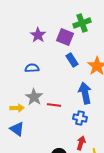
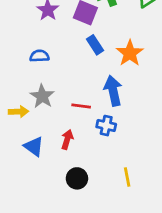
red line: (54, 105) -> (81, 106), moved
blue triangle: (17, 129) -> (34, 146), moved
red arrow: (81, 143) -> (67, 139), moved

